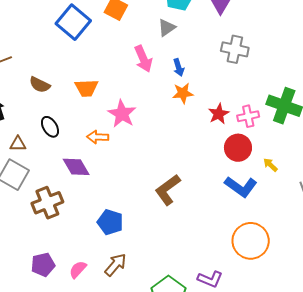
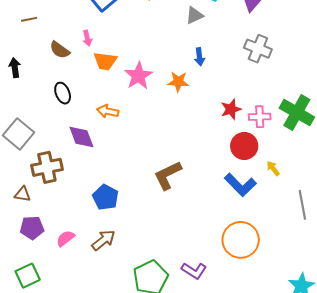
pink arrow: (143, 59) -> (87, 38), moved, size x0.6
orange star: (183, 93) -> (178, 82), moved
pink star: (122, 114) -> (139, 76), moved
brown triangle: (18, 144) -> (23, 194), moved

